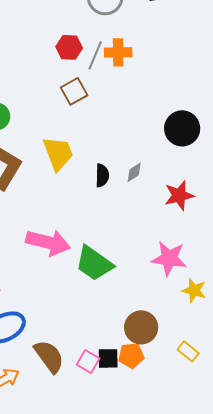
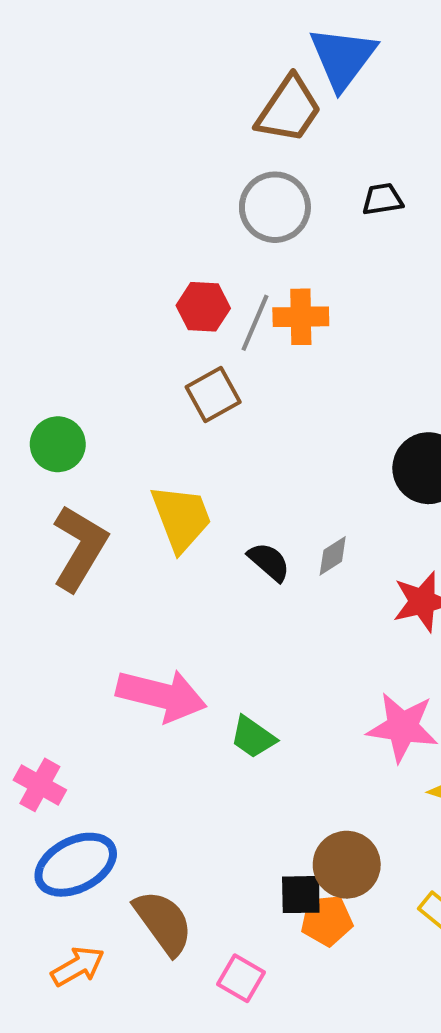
black semicircle: (102, 175) -> (269, 562), turned -50
green trapezoid: (94, 263) -> (253, 737), size x0.6
black square: (108, 358) -> (301, 895), moved
pink square: (88, 361) -> (241, 978), moved

